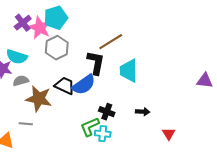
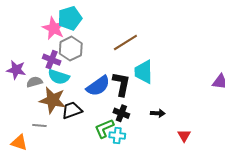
purple cross: (23, 23) -> (52, 60), moved, turned -30
cyan semicircle: (17, 57) -> (59, 77), moved
black L-shape: (96, 63) -> (121, 84), moved
black trapezoid: (65, 86) -> (72, 110), moved, turned -45

